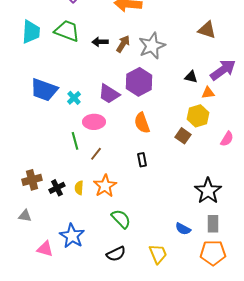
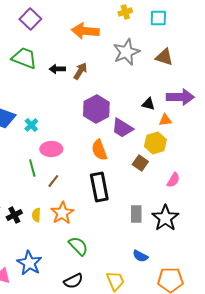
gray star: (152, 46) -> (126, 52), moved
purple arrow: (223, 70) -> (180, 97), turned 36
purple trapezoid: (109, 94) -> (122, 128), moved
pink semicircle: (227, 139) -> (173, 180), moved
black rectangle: (142, 160) -> (99, 187), size x2.0
gray rectangle: (213, 224) -> (136, 214), moved

